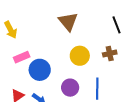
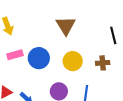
blue circle: (40, 70) -> (39, 58), moved

